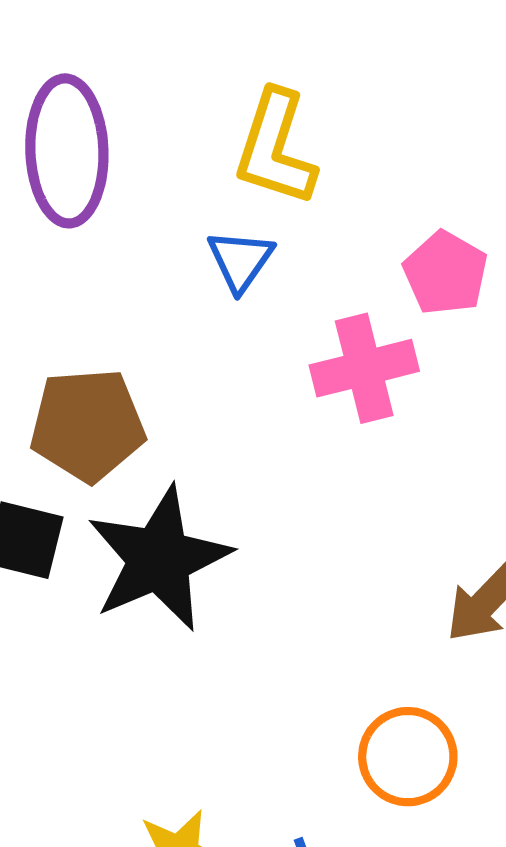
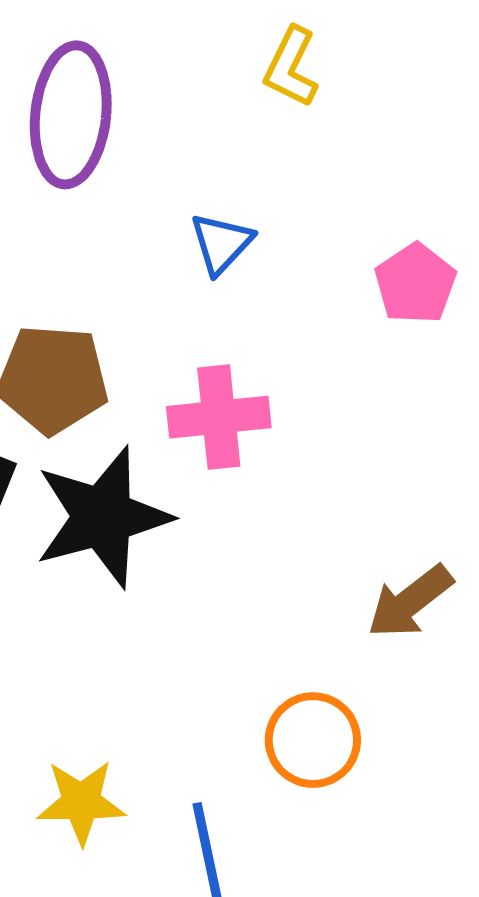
yellow L-shape: (275, 148) -> (291, 67), moved, size x0.7
pink cross: (364, 368) -> (219, 417), moved

